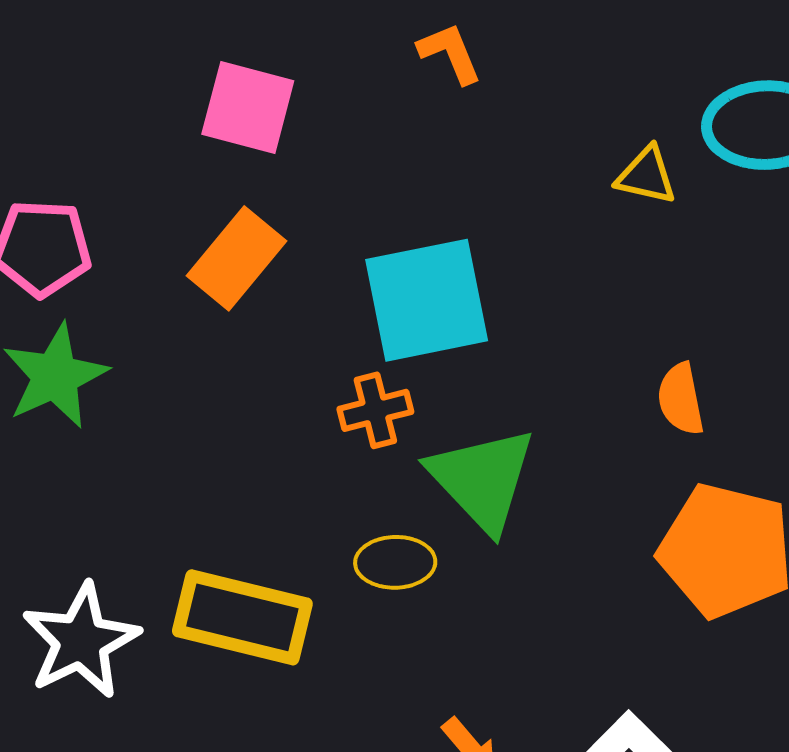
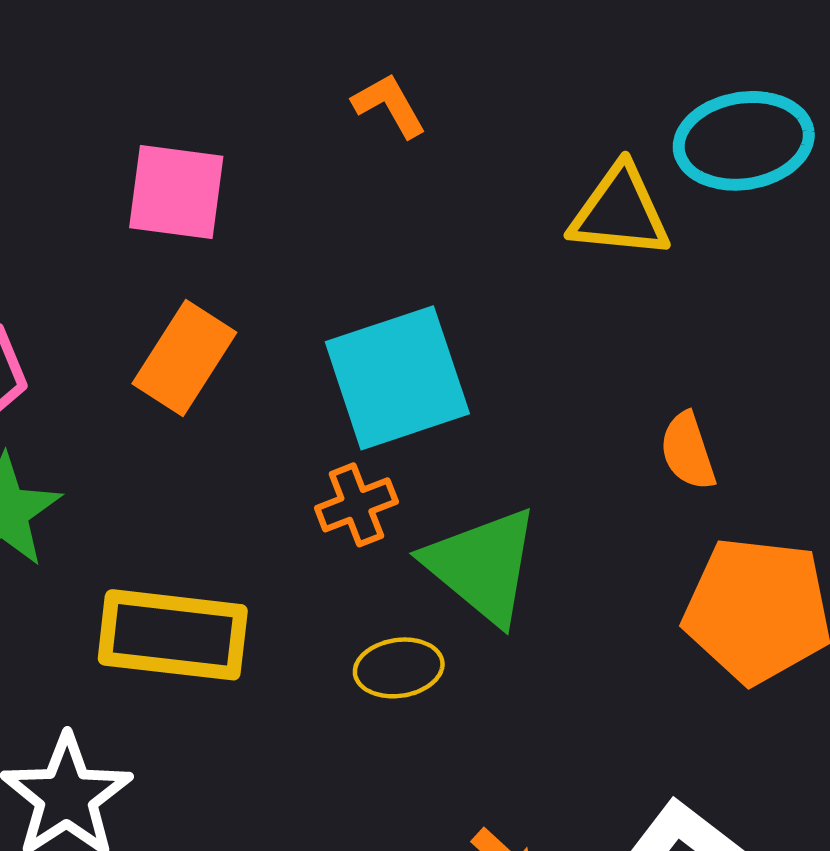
yellow triangle: (646, 176) -> (620, 212), size x1.5
yellow rectangle: (242, 617) -> (173, 635), moved

